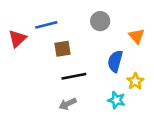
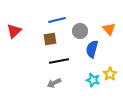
gray circle: (100, 21) -> (80, 31), moved
blue line: (46, 25) -> (57, 20), moved
yellow star: (135, 81) -> (110, 74), moved

